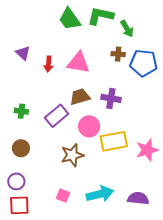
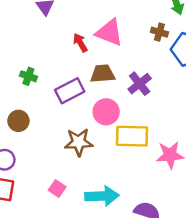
red arrow: (48, 64) -> (80, 43), moved, turned 133
purple cross: (111, 98) -> (140, 84), turned 30

